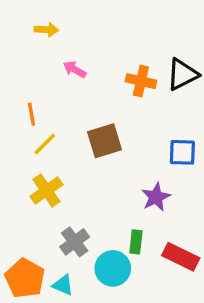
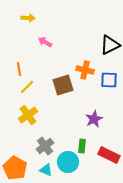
orange cross: (141, 81) -> (85, 70), moved
blue square: (182, 152) -> (109, 80), moved
cyan triangle: (63, 285) -> (46, 170), moved

